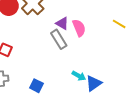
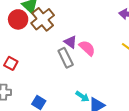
pink semicircle: (79, 28) -> (87, 48), turned -30

